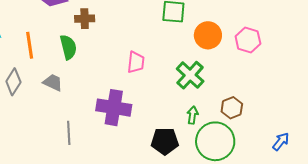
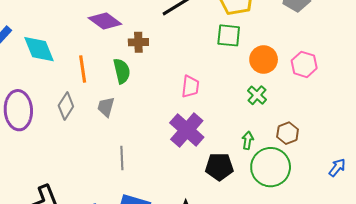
green cross: (190, 75) -> (257, 95), moved, size x0.7
gray trapezoid: (53, 83) -> (106, 107), turned -100
purple cross: (114, 108) -> (187, 130), moved, turned 32

